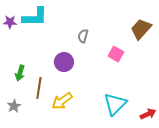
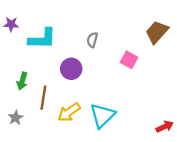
cyan L-shape: (35, 17) -> (42, 39), moved
cyan triangle: (115, 104) -> (102, 116), moved

